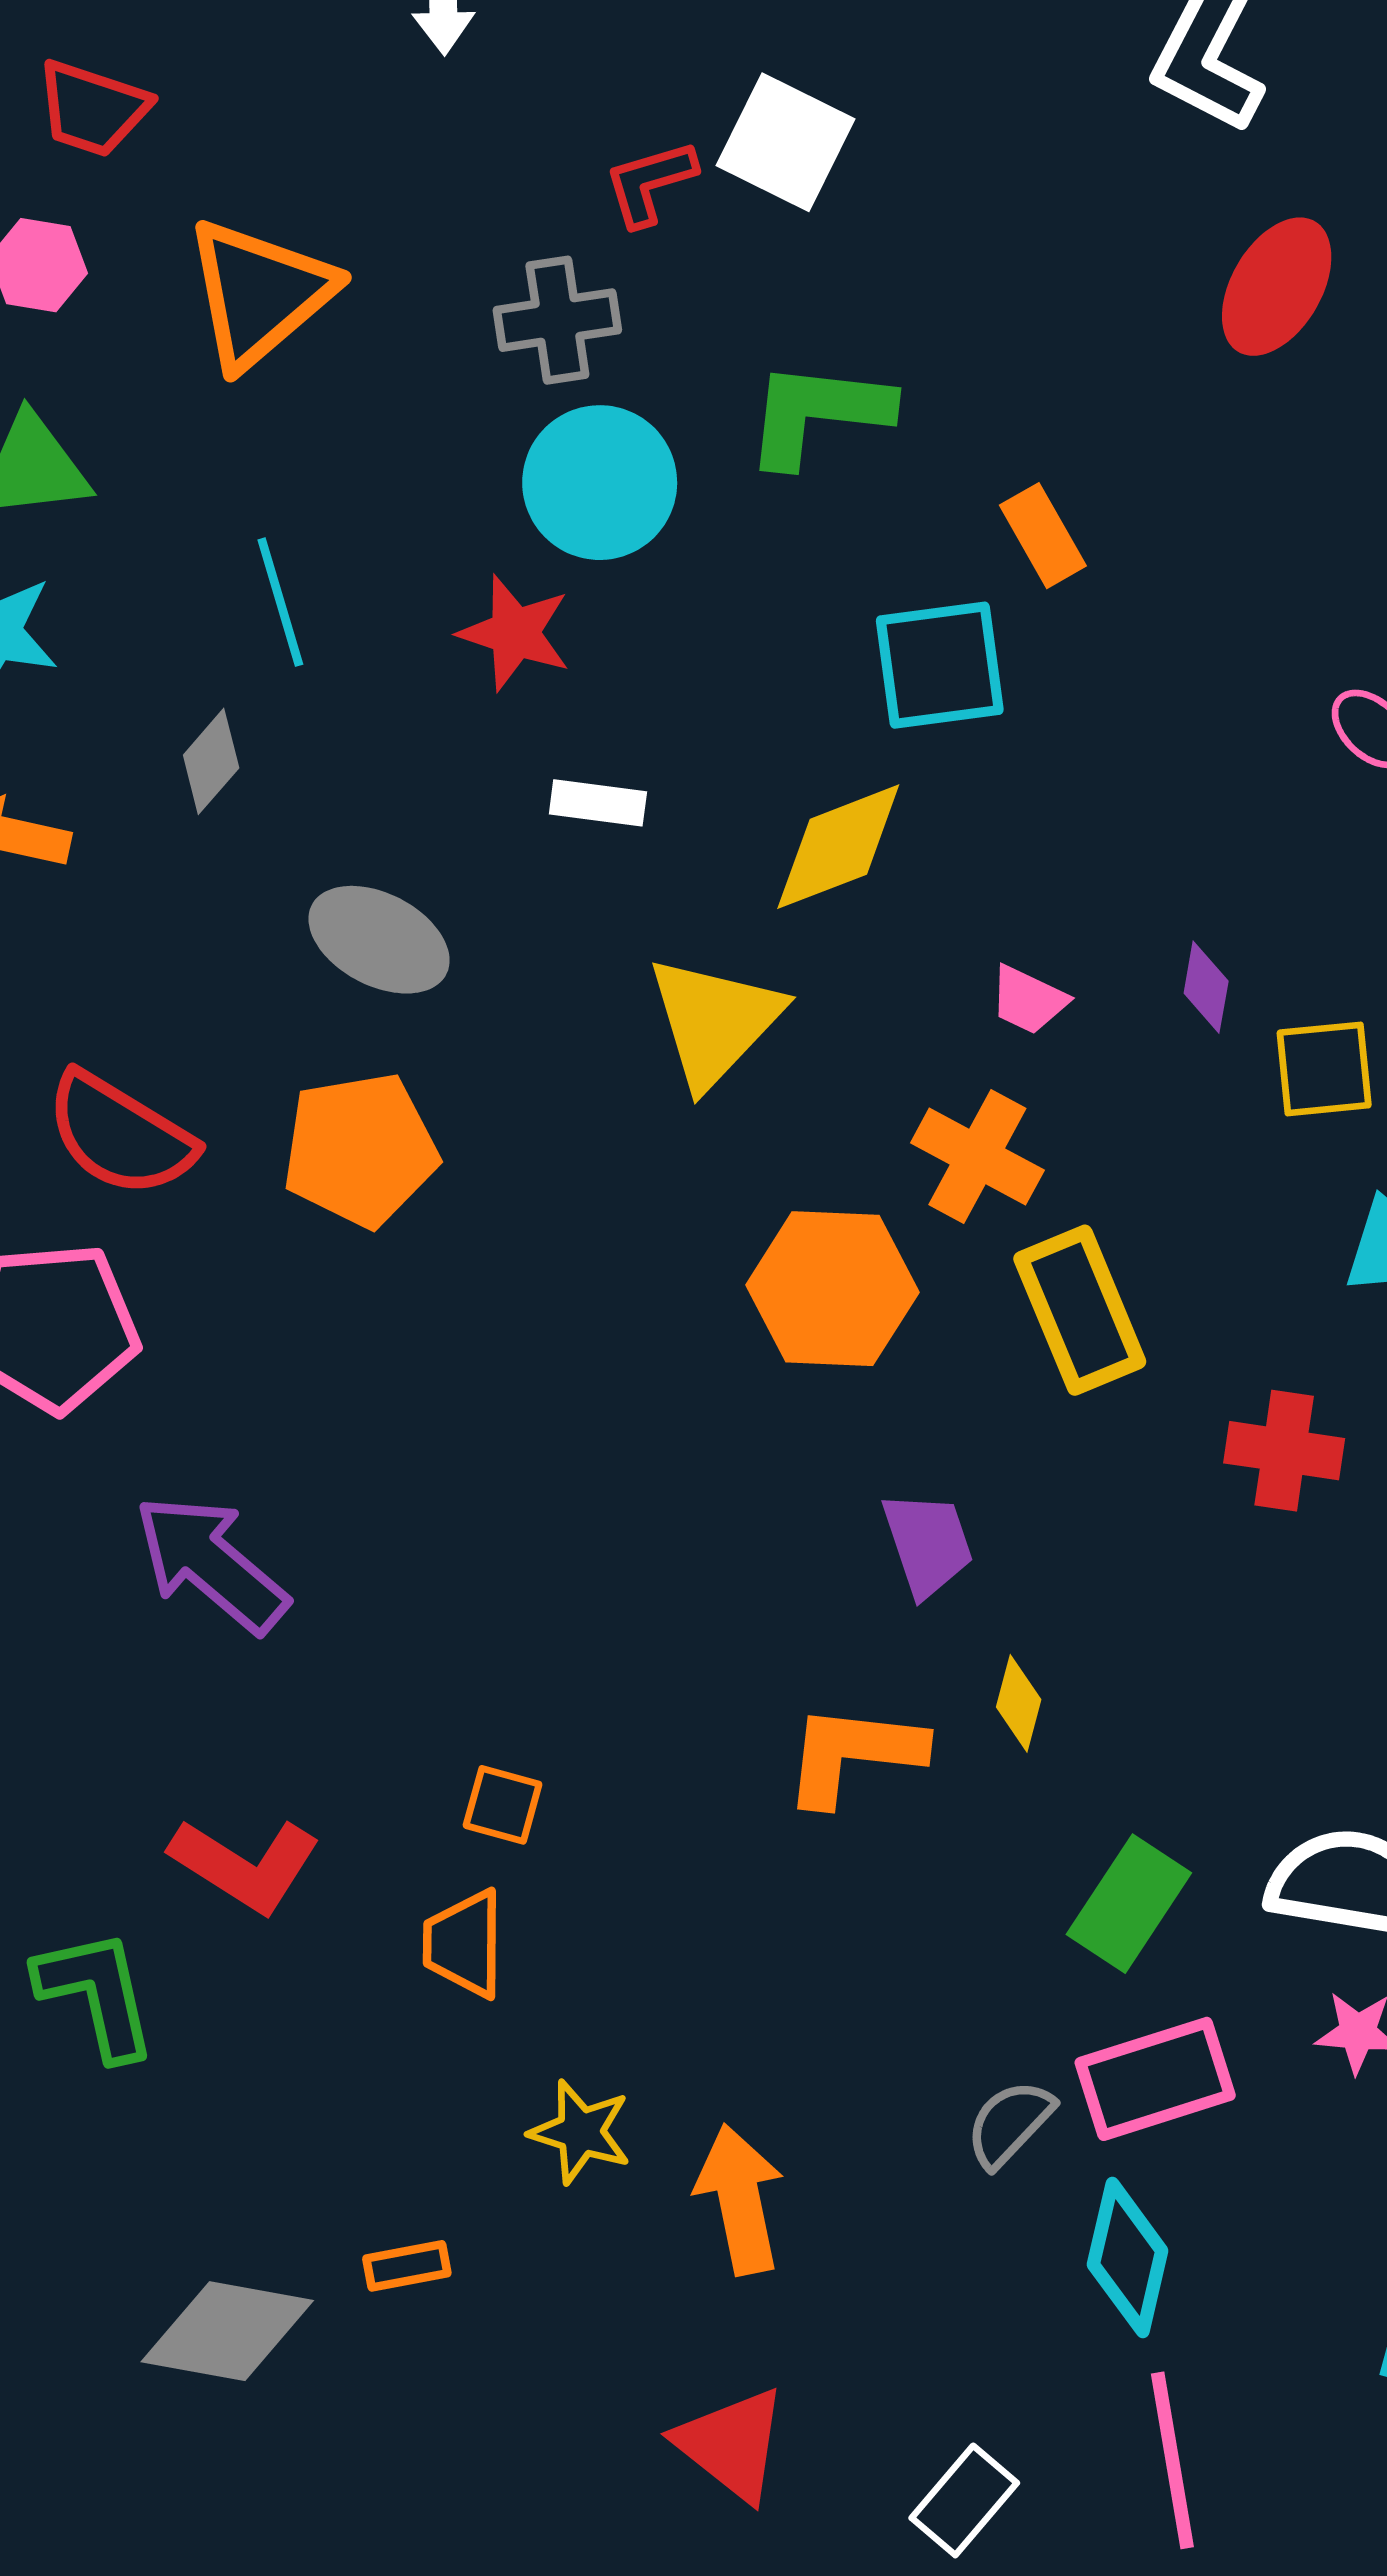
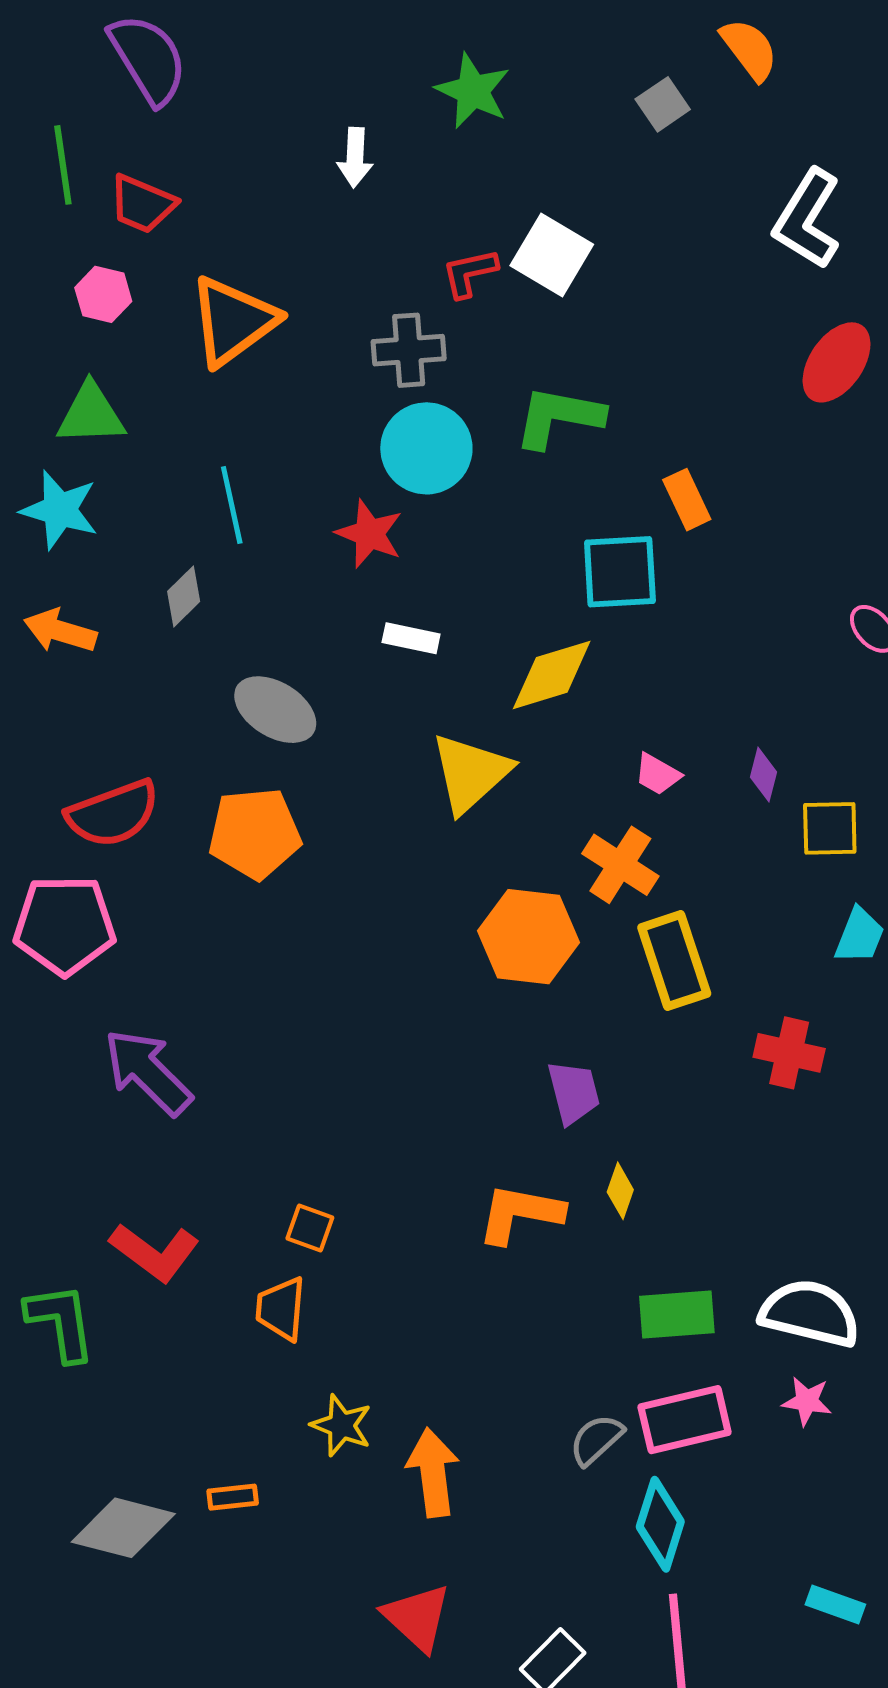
red semicircle: (120, 1135) -> (113, 814), turned -56
green rectangle: (1129, 1904) -> (677, 1315), turned 48

